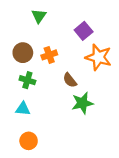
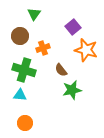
brown circle: (23, 53) -> (20, 36), moved
green cross: (27, 80) -> (24, 70), size x1.6

